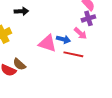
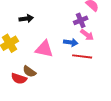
purple cross: (88, 18) -> (81, 20), moved
pink triangle: (47, 43) -> (44, 49), moved

